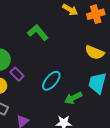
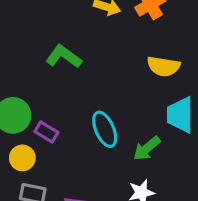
cyan ellipse: (51, 81) -> (105, 129), turned -50

